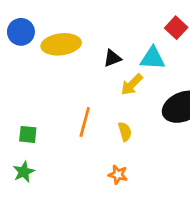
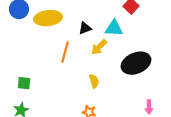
orange line: (85, 122) -> (65, 52), moved

